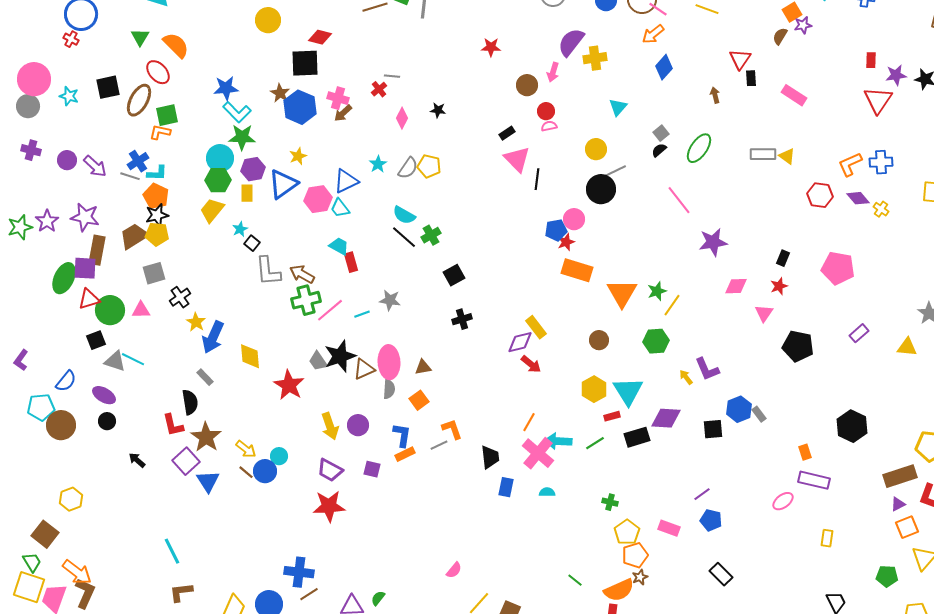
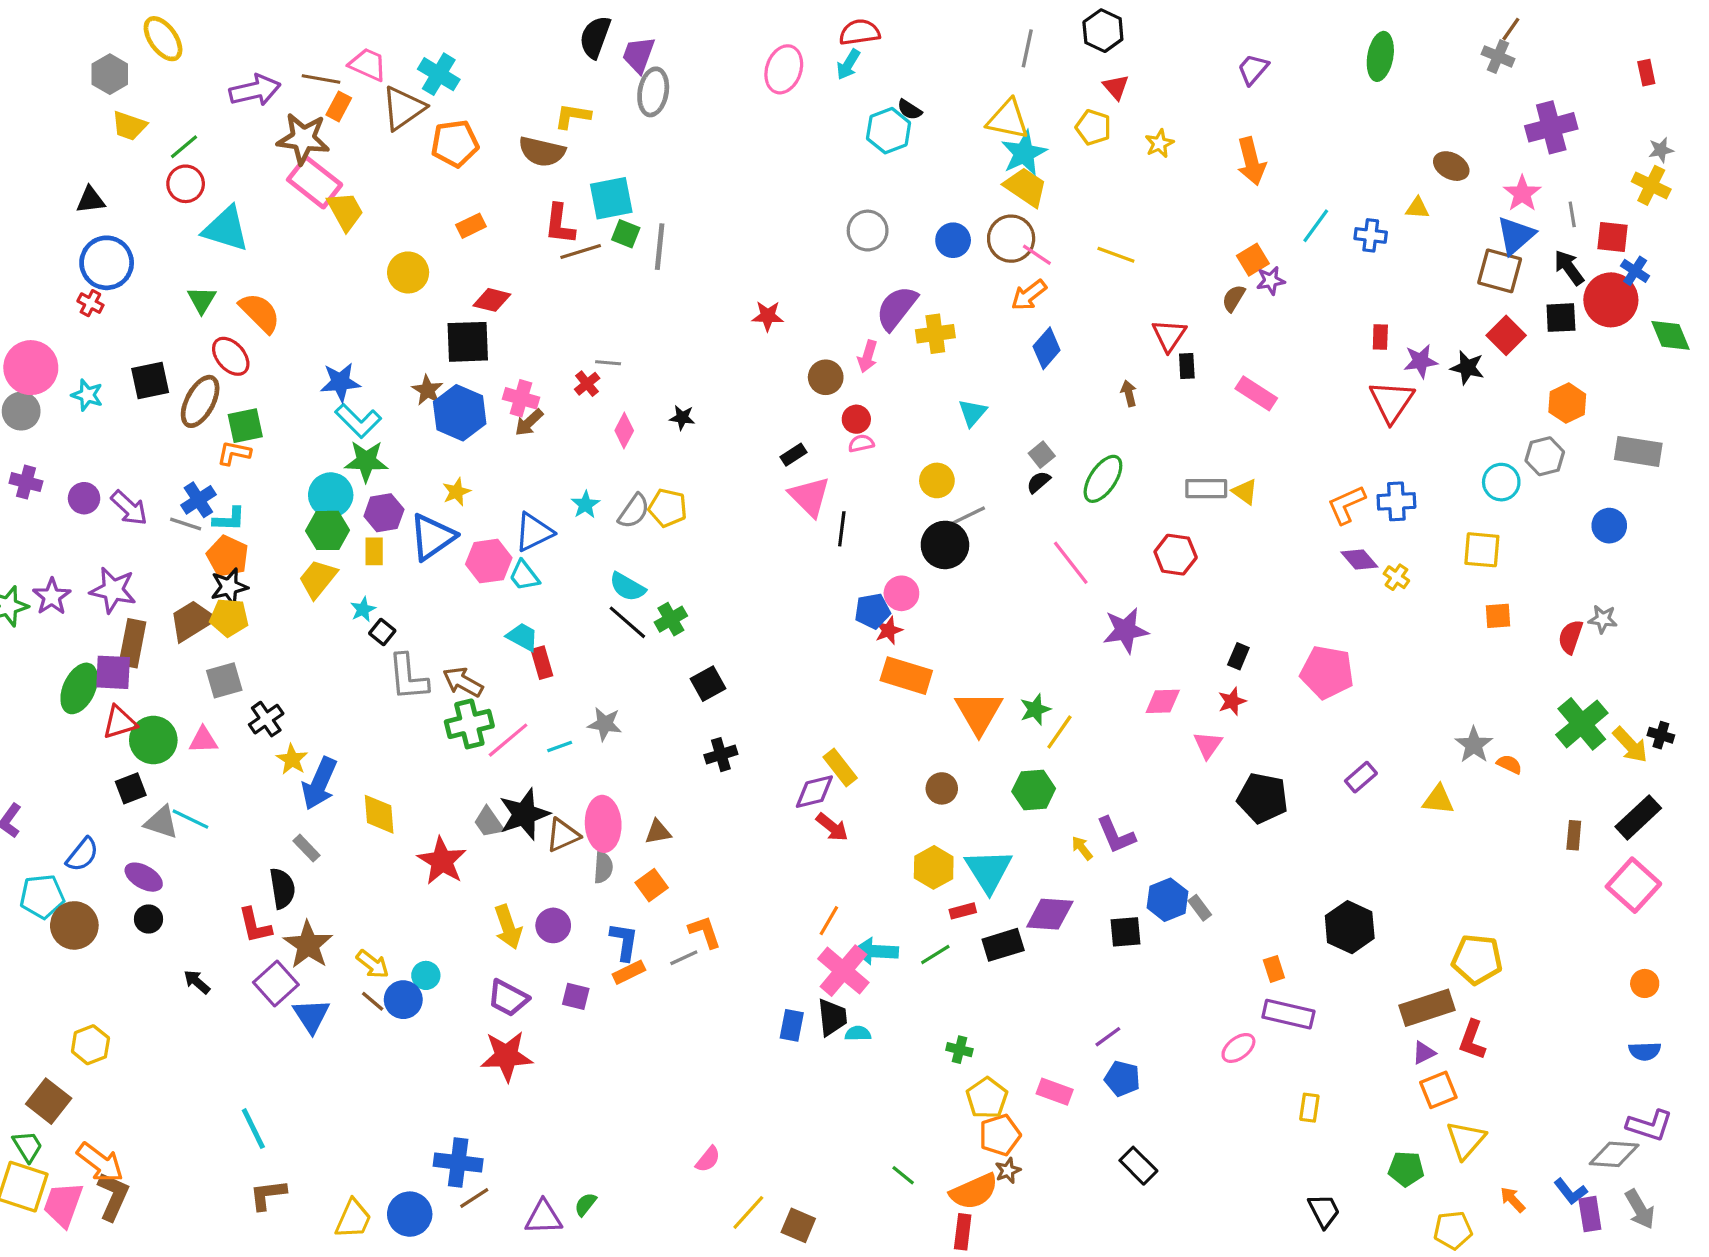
red hexagon: (820, 195) -> (1176, 555), moved
black trapezoid: (490, 457) -> (832, 1017), moved

